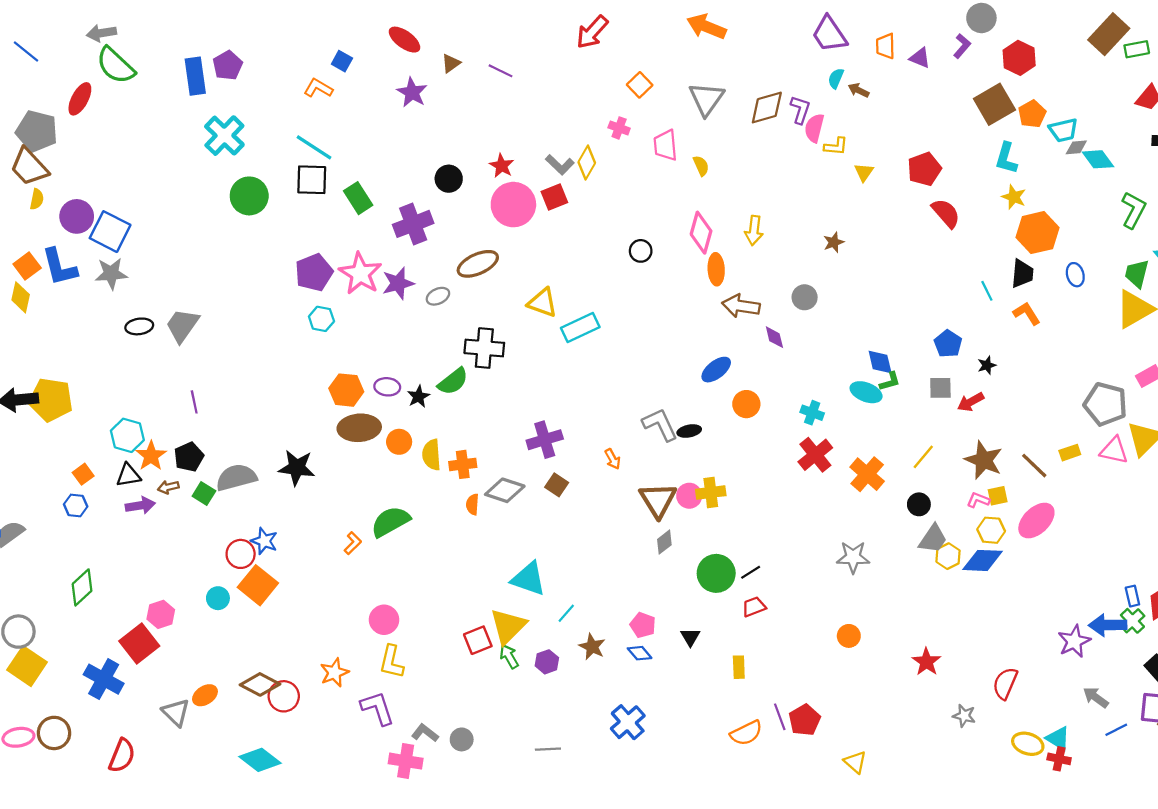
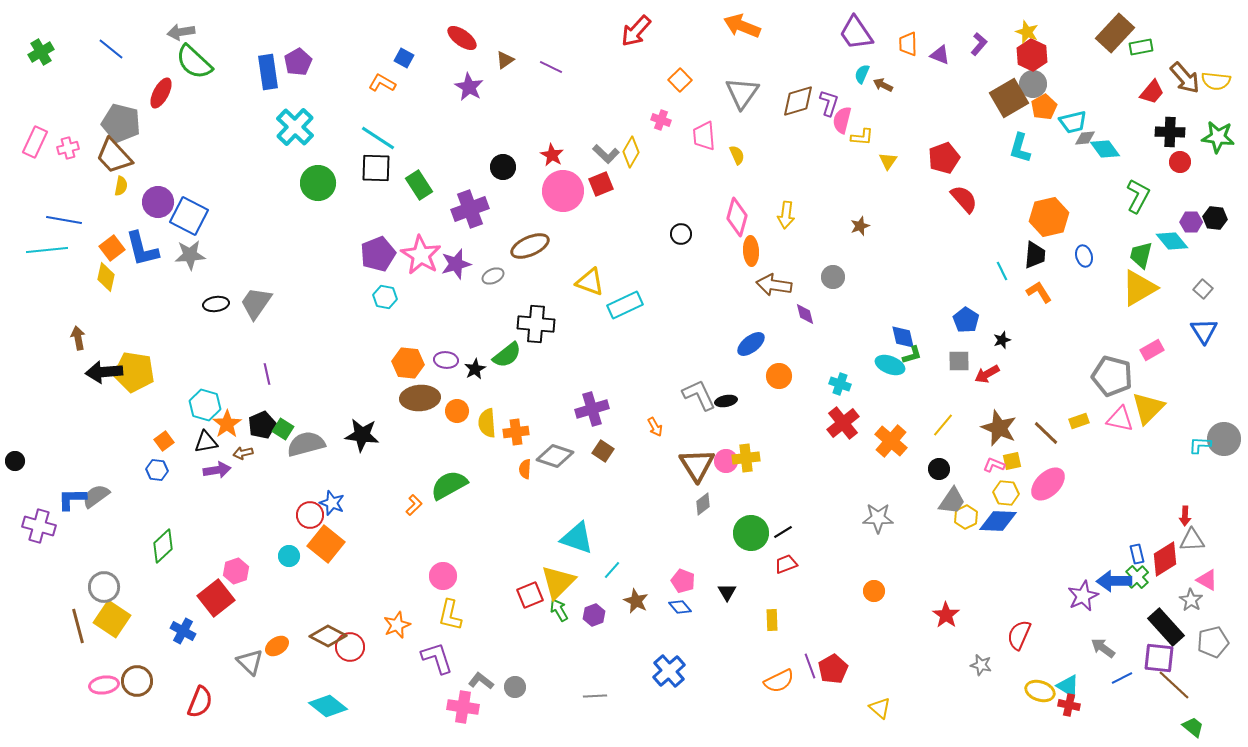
gray circle: (981, 18) -> (1033, 84), moved
yellow star: (1014, 197) -> (1027, 32), moved
green square: (204, 494) -> (283, 429), moved
blue cross: (104, 679) -> (183, 631), size x0.7

